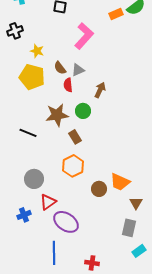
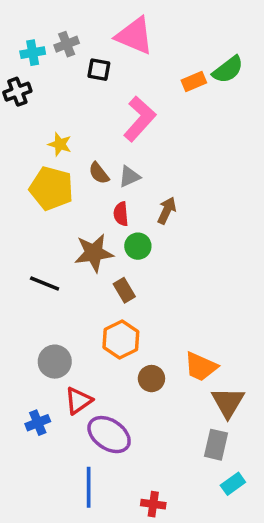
black cross: (15, 31) -> (17, 92), moved
red semicircle: (68, 85) -> (121, 214), moved
brown circle: (99, 189) -> (151, 379), moved
brown triangle: (136, 203) -> (228, 402), size x1.5

